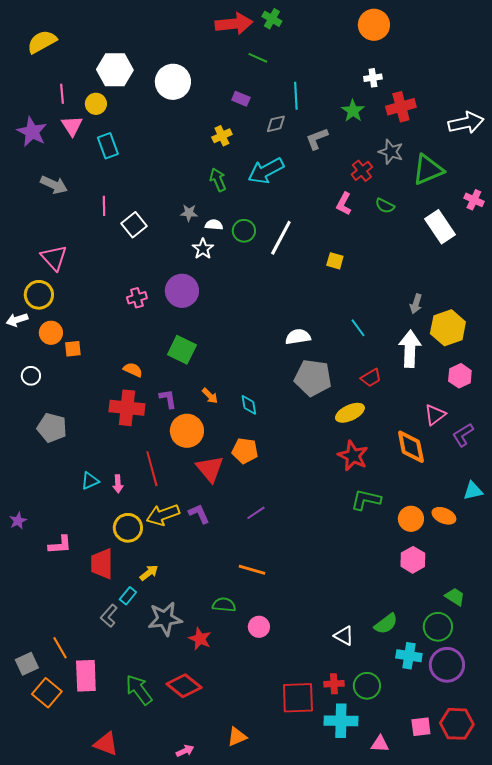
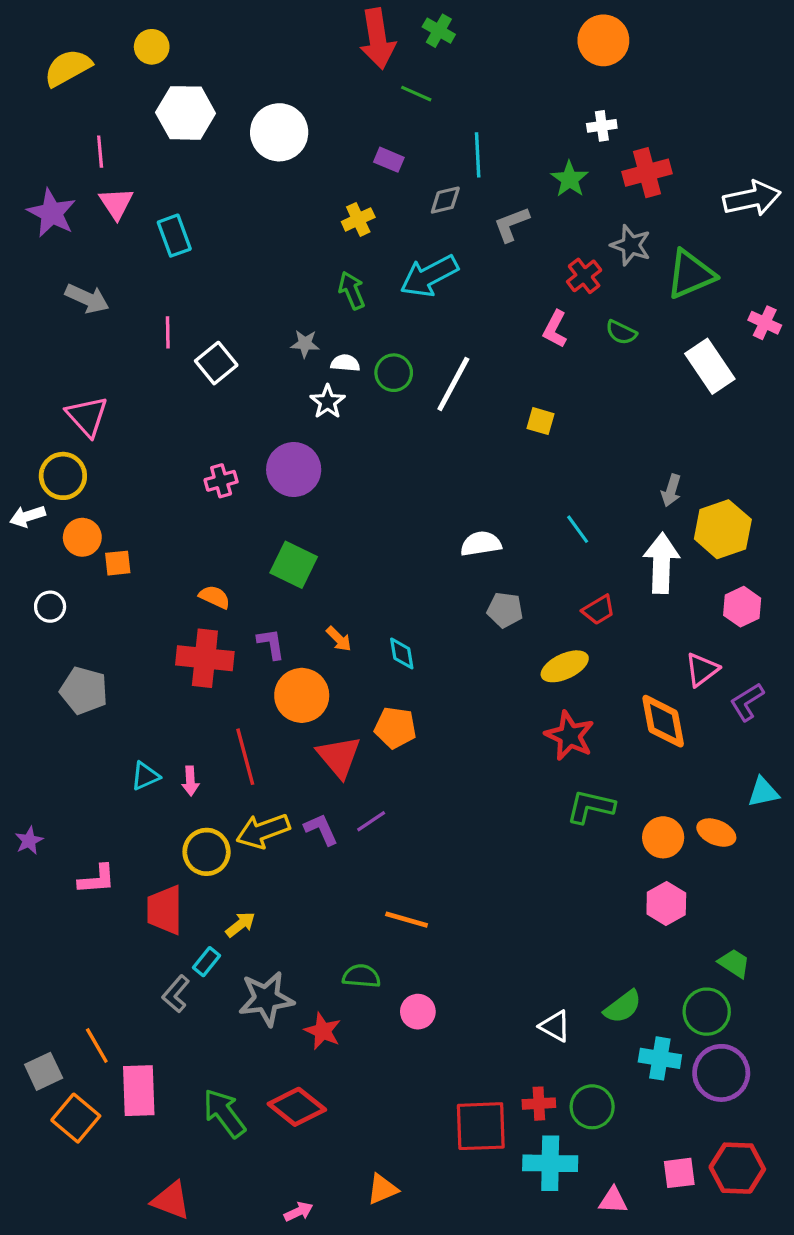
red arrow: (234, 24) -> (378, 39), turned 87
yellow circle: (96, 104) -> (152, 47), moved
gray pentagon: (313, 378) -> (505, 610), size x0.6
purple line: (256, 513) -> (371, 821), moved

